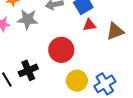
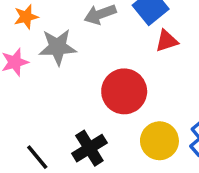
black cross: (28, 70) -> (89, 148), moved

